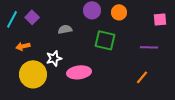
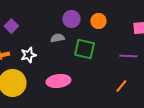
gray semicircle: (65, 29) -> (57, 38), moved
white star: (54, 58) -> (28, 55), moved

